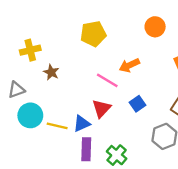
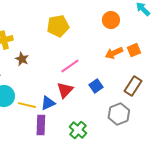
orange arrow: (129, 65) -> (114, 53), moved
pink line: (107, 80) -> (70, 66), turned -66
purple rectangle: (86, 149) -> (41, 125), moved

